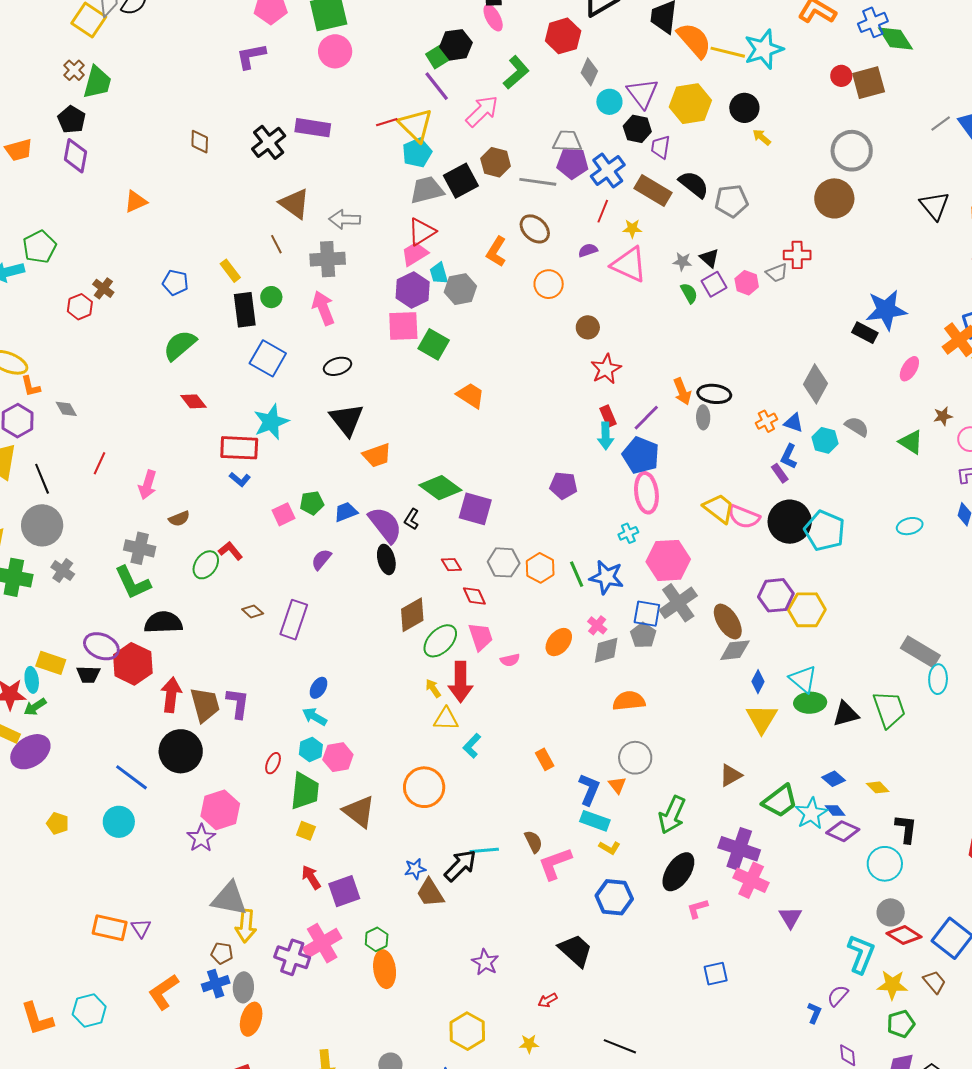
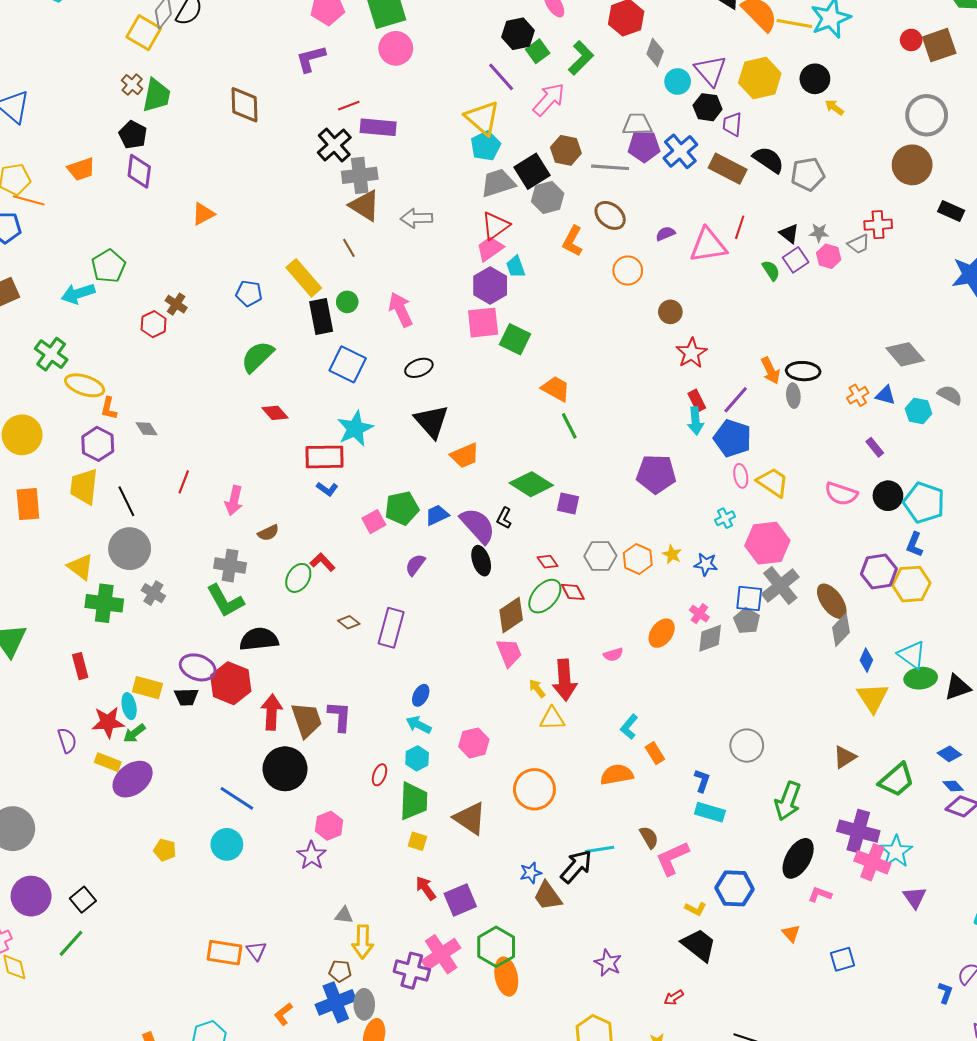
green square: (438, 57) -> (538, 51), moved
red line: (387, 122) -> (349, 106), moved
brown diamond: (200, 142) -> (245, 105), moved, size x1.5
red line: (603, 211) -> (740, 227), moved
yellow star: (632, 229) -> (672, 554), moved, turned 30
gray cross: (328, 259) -> (360, 175), moved
gray star: (682, 262) -> (819, 233), moved
pink triangle: (629, 264) -> (708, 245), turned -30
yellow rectangle: (230, 271) -> (304, 278), size x1.6
gray hexagon: (460, 289) -> (548, 197), moved
black rectangle: (865, 333) -> (951, 211), moved
gray diamond: (815, 384) -> (905, 354), turned -66
orange L-shape: (31, 386) -> (109, 408), turned 30
blue L-shape: (789, 456) -> (914, 545), moved
purple pentagon: (563, 486) -> (656, 474), size x1.4
pink ellipse: (646, 493) -> (741, 476), size x0.6
green pentagon: (312, 503) -> (402, 508), size x1.4
yellow trapezoid: (719, 508) -> (773, 482), moved
purple square: (475, 509) -> (568, 503), size x0.7
black circle: (790, 522) -> (888, 496), size x0.7
green line: (577, 574) -> (569, 426), moved
blue star: (607, 577) -> (706, 564), size x0.7
pink trapezoid: (481, 637) -> (509, 653), moved
green ellipse: (440, 641) -> (545, 596), moved
gray diamond: (735, 650) -> (841, 630), turned -36
orange semicircle: (629, 701) -> (617, 775), moved
cyan L-shape: (472, 746) -> (629, 727), moved
pink hexagon: (338, 757) -> (474, 743), moved
orange triangle: (617, 785) -> (791, 933), moved
blue L-shape: (589, 789) -> (702, 781), size x0.7
pink hexagon: (220, 810) -> (329, 826), size x0.7
cyan star: (811, 814) -> (896, 851), moved
yellow L-shape: (610, 848) -> (696, 909), moved
gray triangle: (229, 899) -> (344, 915), size x0.5
pink L-shape: (697, 909) -> (820, 894), turned 40
green hexagon: (377, 939) -> (496, 947), size x1.6
blue cross: (216, 984) -> (336, 1002), size x1.4
orange L-shape: (163, 992) -> (283, 1014), size x0.6

